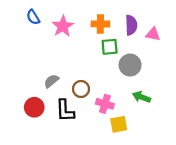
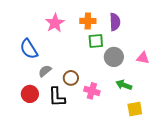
blue semicircle: (33, 17) -> (29, 49), moved, size x1.5
pink triangle: (153, 34) -> (143, 58), moved
yellow square: (119, 124) -> (135, 109), moved

